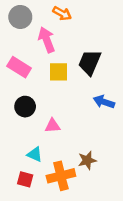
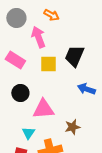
pink triangle: (53, 126) -> (43, 109), size x1.6
cyan triangle: (35, 154) -> (28, 133), turned 40
brown star: (87, 160) -> (72, 127), moved

